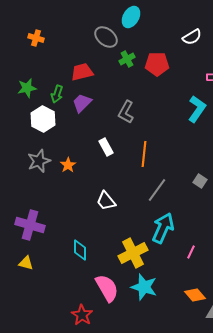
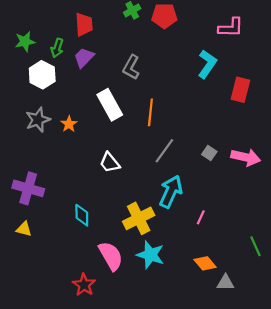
red trapezoid: (82, 72) -> (84, 24), turned 100
white rectangle: (106, 147) -> (110, 105), size x1.6
gray square: (200, 181) -> (209, 153), moved

